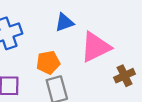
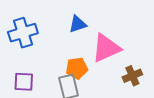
orange pentagon: (48, 62) -> (77, 68), moved

